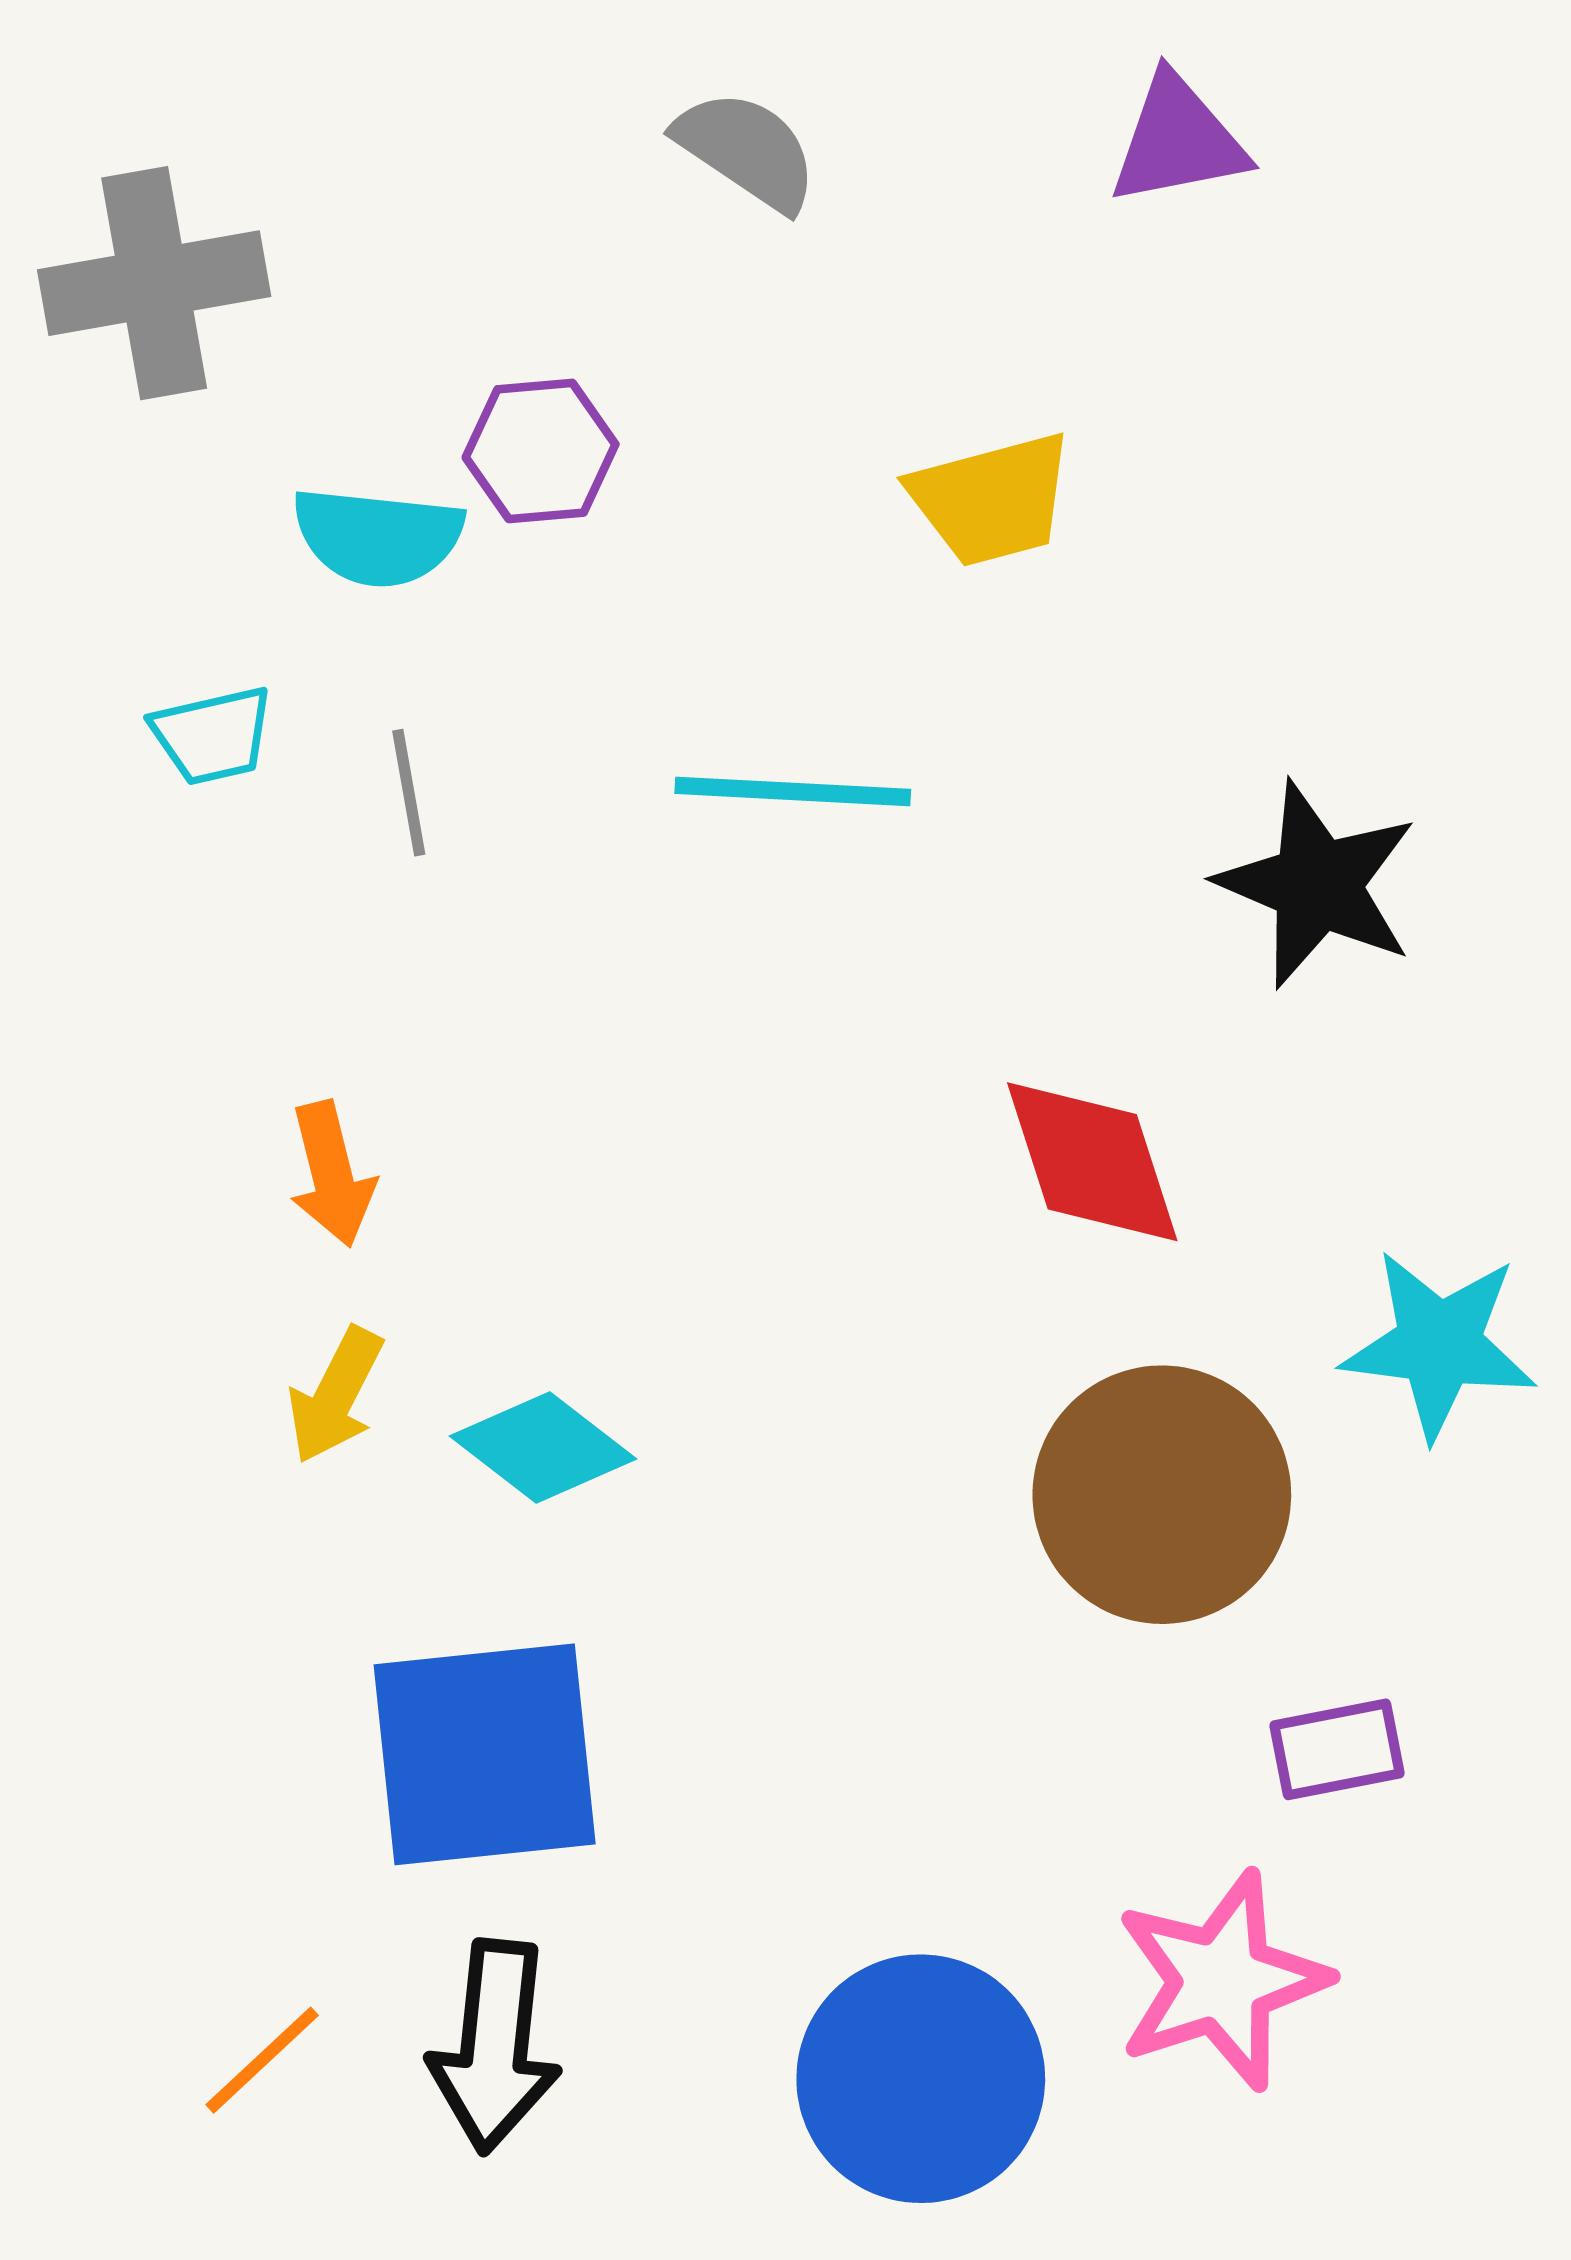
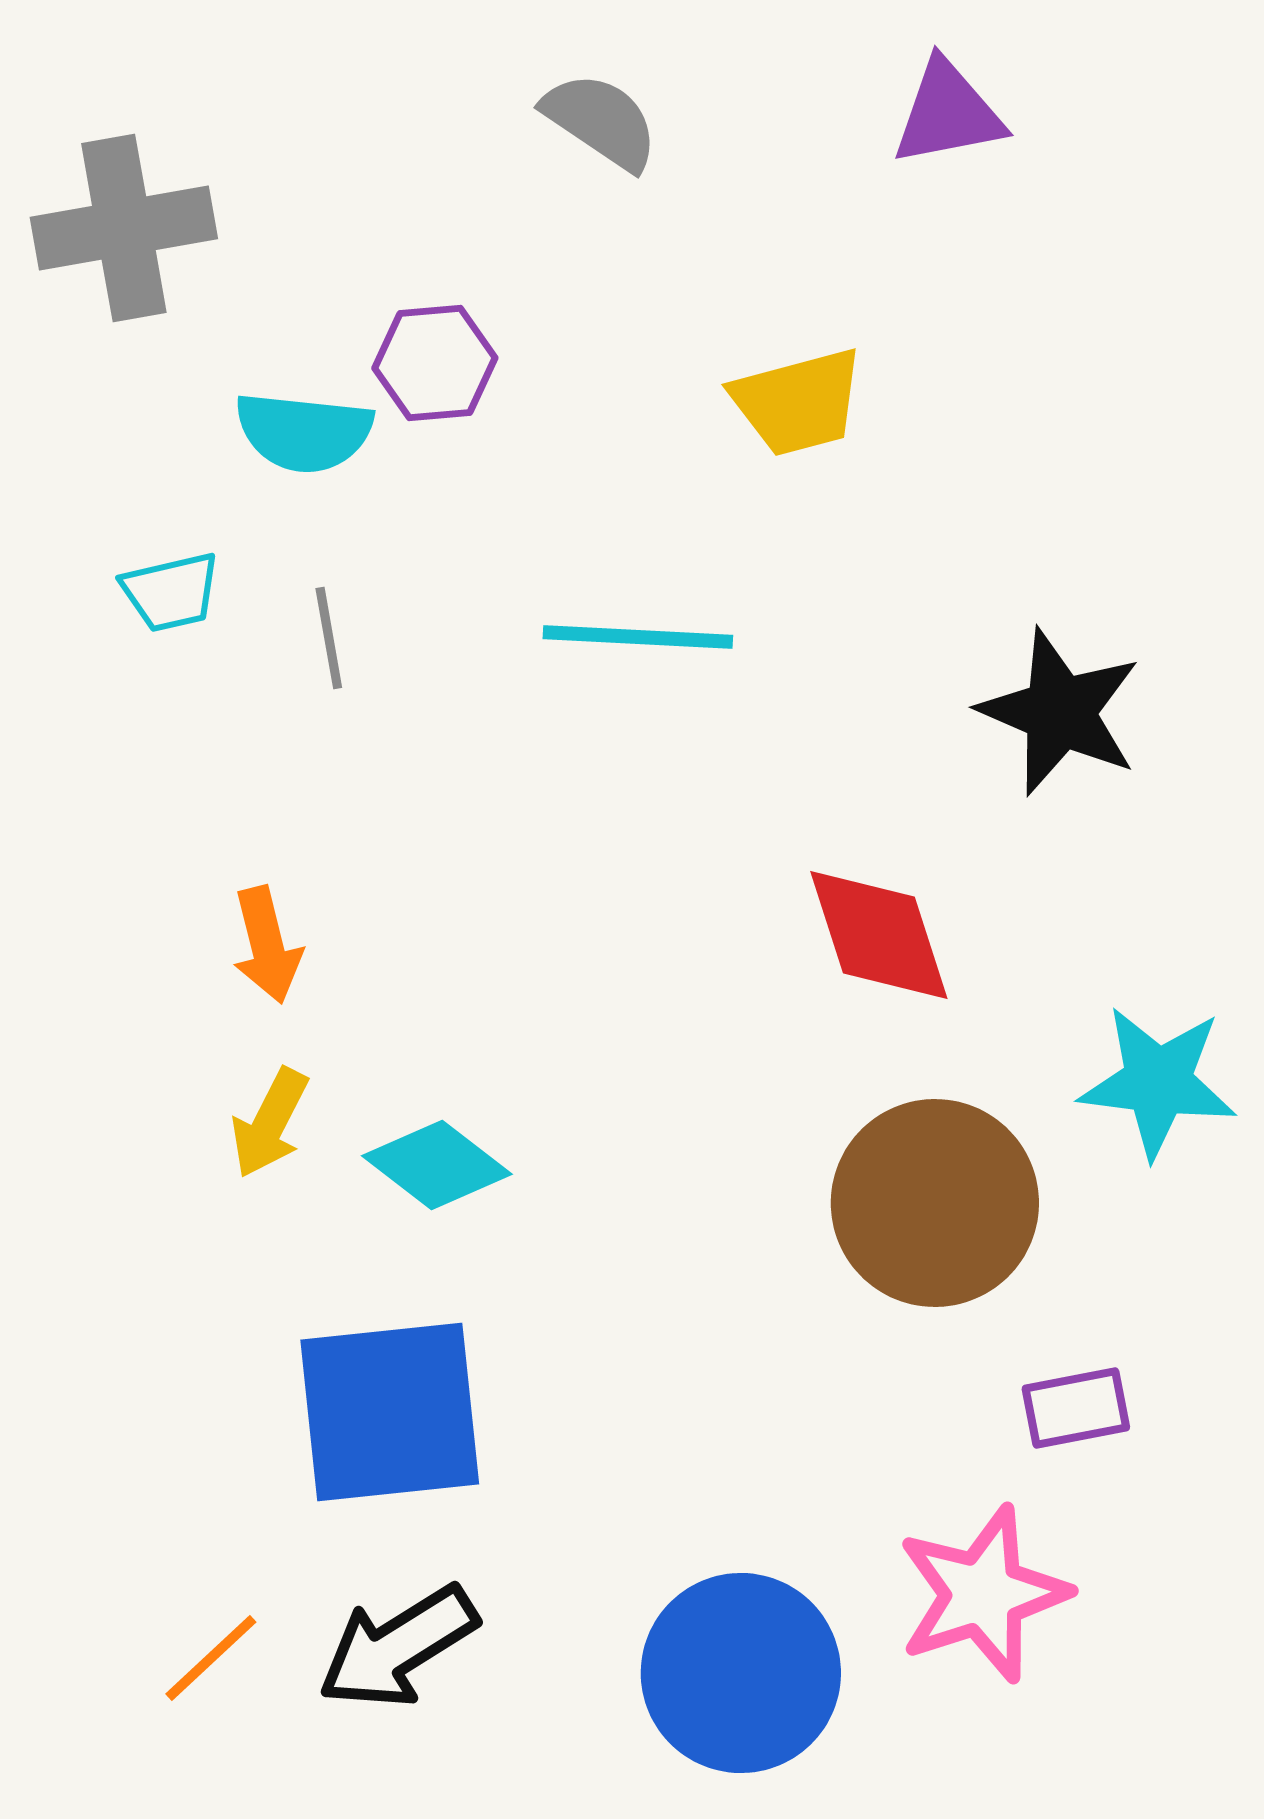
black arrow: (495, 2046) -> (398, 1647), turned 52

